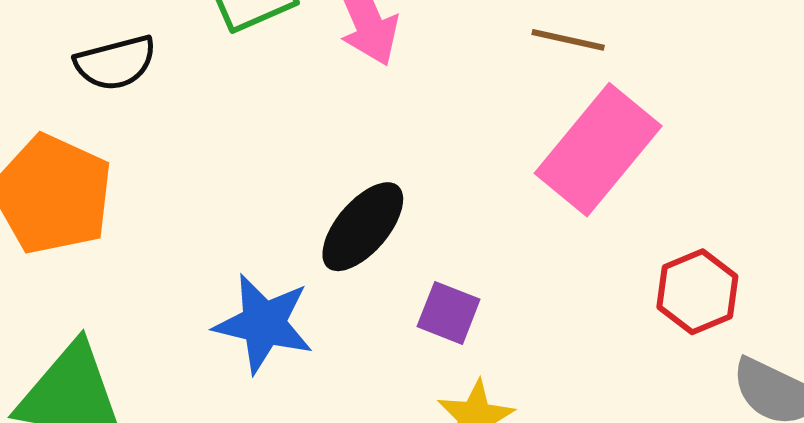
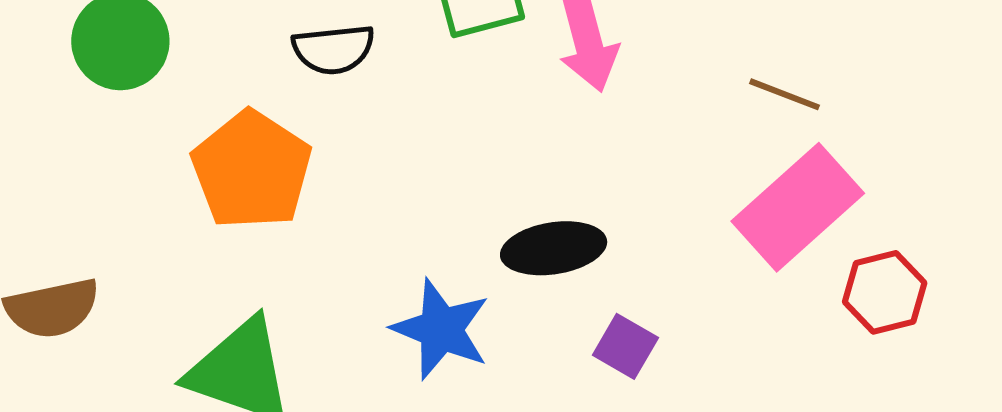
black ellipse: (363, 227) -> (554, 248), turned 32
red hexagon: (697, 292) -> (885, 292), moved

